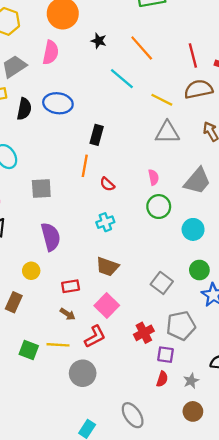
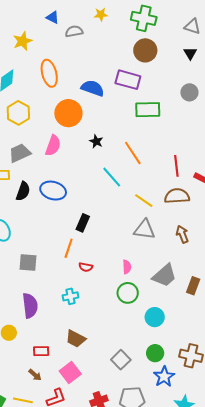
red semicircle: (107, 184) -> (86, 267), turned -40
cyan cross: (105, 222) -> (70, 296), moved

